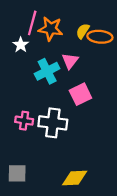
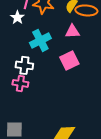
pink triangle: (70, 61) -> (72, 31), moved, turned 49
white cross: (53, 123) -> (24, 65), moved, size x0.7

